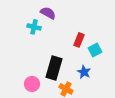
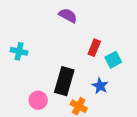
purple semicircle: (48, 13) -> (68, 16), moved
cyan cross: (34, 27) -> (19, 51), moved

